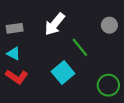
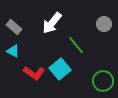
gray rectangle: (15, 28) -> (14, 27), turned 49
red L-shape: (17, 77) -> (34, 73), moved

